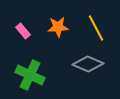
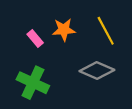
pink rectangle: (23, 31) -> (35, 38), moved

